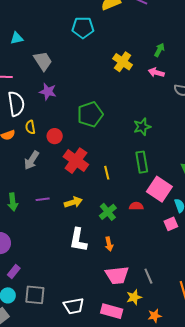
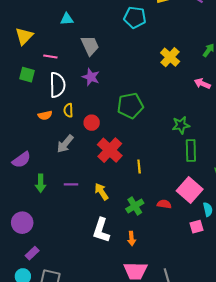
pink arrow: (156, 72) -> (202, 84), moved
green rectangle: (142, 162) -> (191, 151), moved
yellow arrow: (73, 202) -> (101, 192), turned -114

